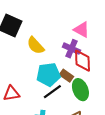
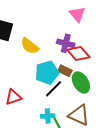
pink triangle: (82, 30) -> (77, 14), moved, turned 30
red diamond: (82, 61) -> (78, 54), turned -30

